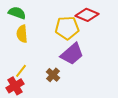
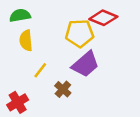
green semicircle: (17, 13) -> (20, 15), turned -30
yellow line: (21, 71) -> (40, 70), moved

